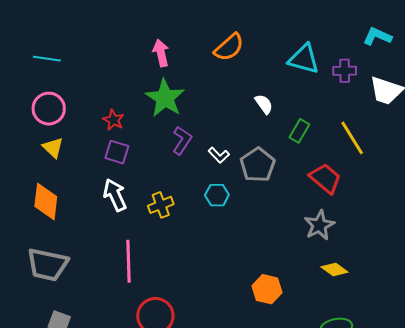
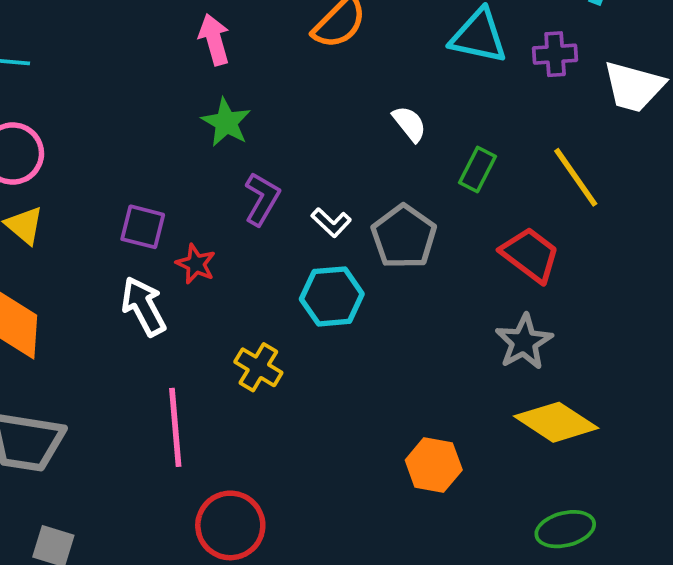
green star: (165, 98) -> (226, 122), size x0.7
red star: (114, 120) -> (196, 264), moved
cyan hexagon: (217, 195) -> (332, 296), size x1.4
yellow cross: (161, 205) -> (258, 367), moved, turned -35
yellow diamond: (334, 270) -> (556, 422), size x1.6

